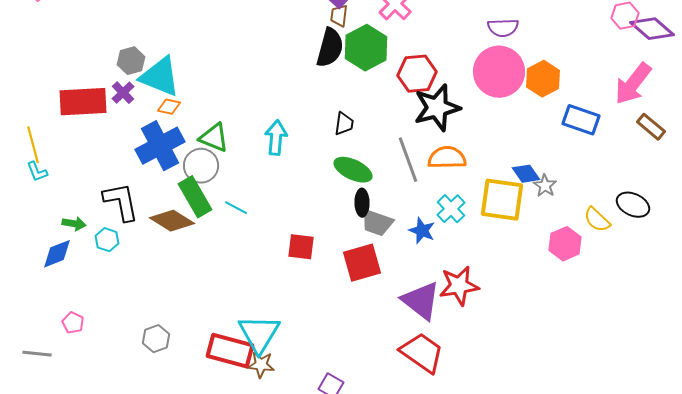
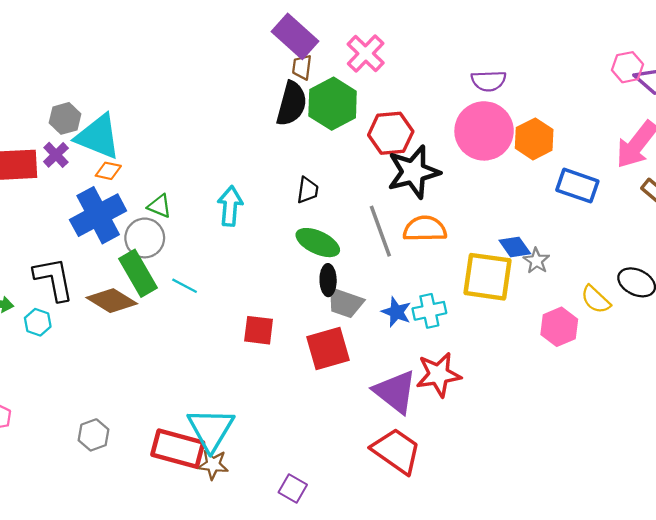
green triangle: (214, 138) -> (160, 206), size x0.7
cyan cross: (451, 209) -> (429, 311), moved, turned 32

